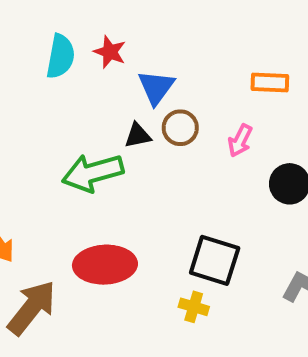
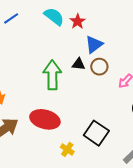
cyan semicircle: (61, 56) -> (54, 16), turned -80
green arrow: (93, 173) -> (52, 75), turned 88
yellow cross: (194, 307) -> (67, 149), moved

